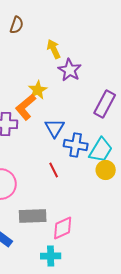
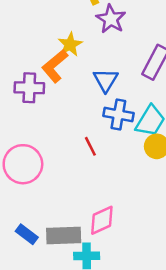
blue triangle: (55, 128) -> (106, 80), moved
gray rectangle: (33, 216) -> (64, 236), moved

